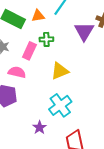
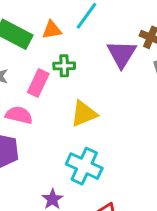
cyan cross: (60, 105) -> (84, 166), turned -30

